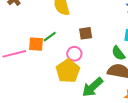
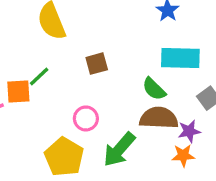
pink circle: (74, 54) -> (86, 118), moved
yellow pentagon: (68, 71) -> (64, 157), moved

